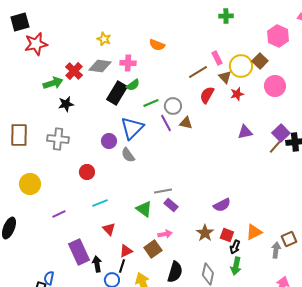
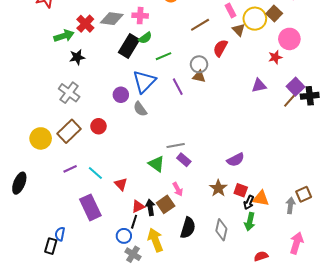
brown line: (198, 72) -> (200, 25), moved
red star: (237, 94) -> (275, 57), moved
gray circle: (173, 106) -> (199, 64), moved
purple line: (166, 123) -> (178, 87), moved
brown rectangle: (19, 135) -> (69, 131), moved, turned 45
gray cross: (58, 139) -> (69, 93), turned 30
cyan line: (100, 203) -> (95, 173), moved, turned 63
orange triangle: (254, 232) -> (261, 198), moved, turned 36
pink arrow: (165, 234) -> (178, 189), turned 72
black arrow: (97, 264) -> (150, 207), moved

